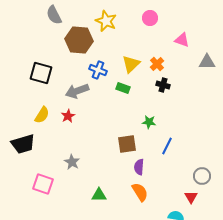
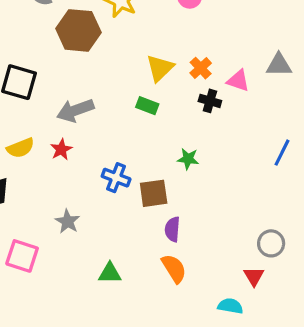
pink triangle: (182, 40) -> (238, 81), moved
blue cross: (98, 70) -> (116, 178), moved
yellow semicircle: (42, 115) -> (21, 148), turned 36
blue line: (167, 146) -> (282, 153), moved

